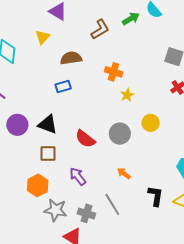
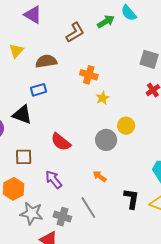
yellow triangle: (43, 37) -> (16, 51), moved
black triangle: (48, 124) -> (22, 115), moved
gray circle: (120, 134) -> (106, 140), moved

